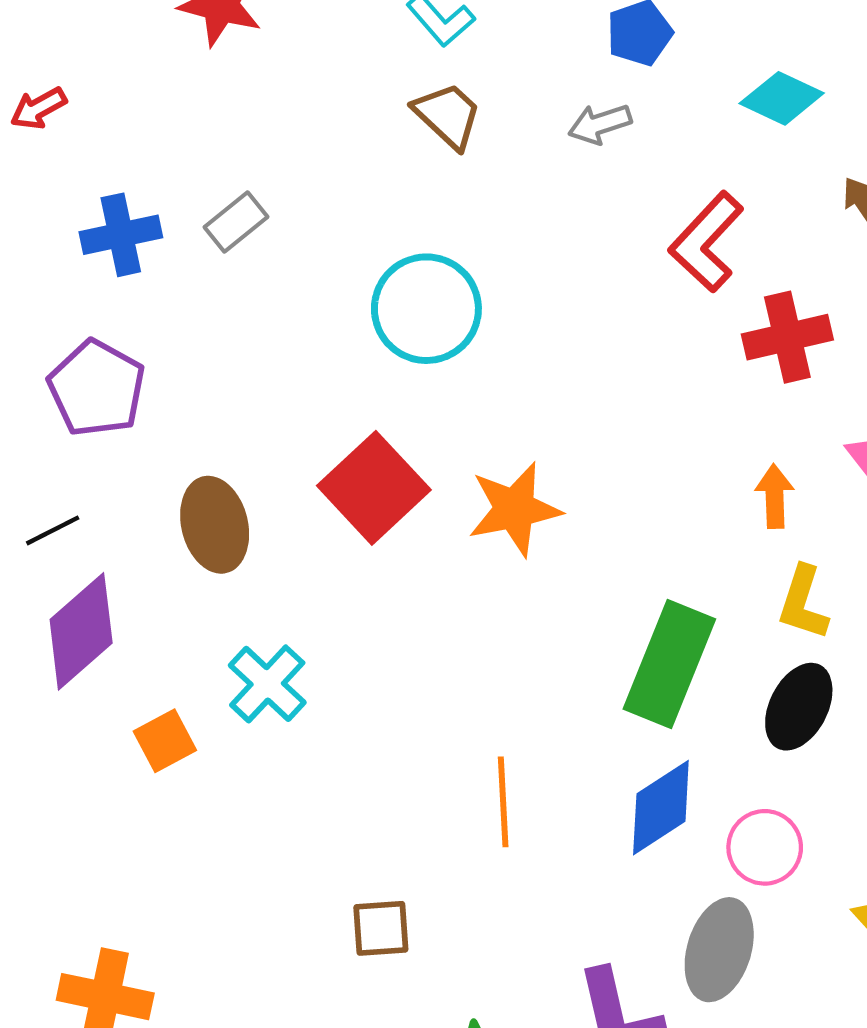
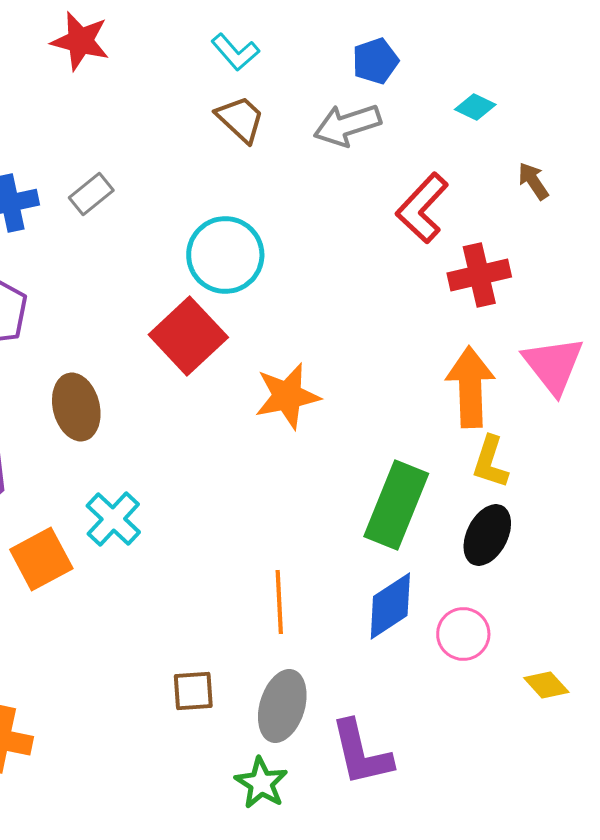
cyan diamond: (782, 98) -> (475, 107), size x0.7
gray arrow: (600, 124) -> (347, 125), size x1.5
red square: (374, 488) -> (188, 336), moved
orange arrow: (775, 496) -> (470, 387), size x1.8
orange square: (165, 741) -> (41, 559), size x1.4
gray ellipse: (719, 950) -> (282, 706), moved

